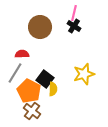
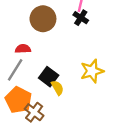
yellow semicircle: (53, 89) -> (57, 88), turned -32
orange pentagon: (29, 91) -> (18, 100), moved

